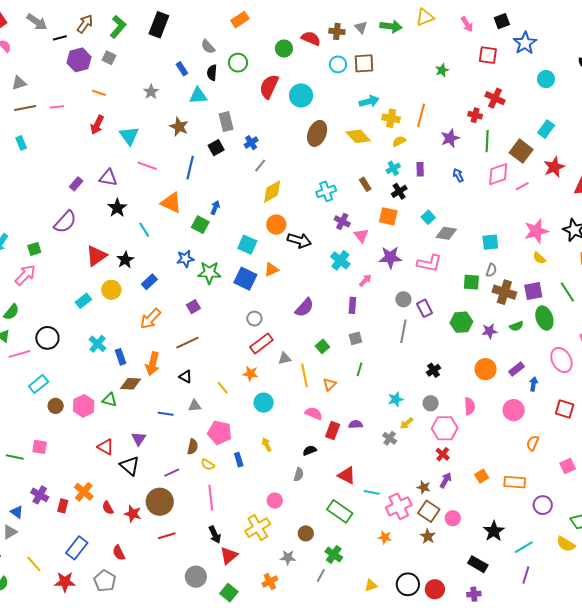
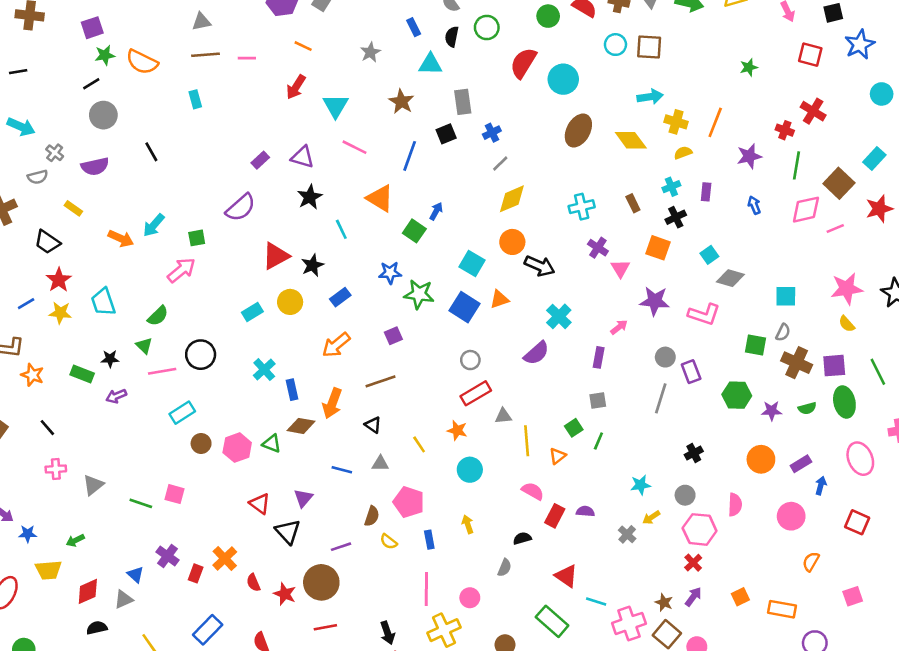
cyan cross: (340, 260) -> (559, 316), moved
green square: (322, 346) -> (574, 428), moved
pink line: (211, 498) -> (426, 589), moved

